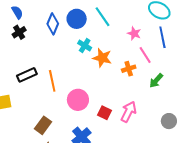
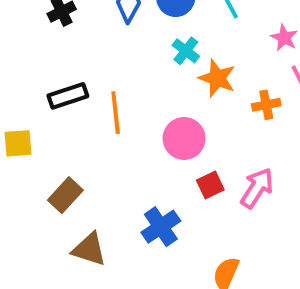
pink circle: (78, 100) -> (184, 138), moved
red square: (105, 113) -> (210, 185), turned 32
brown rectangle: (43, 125) -> (65, 195), moved

